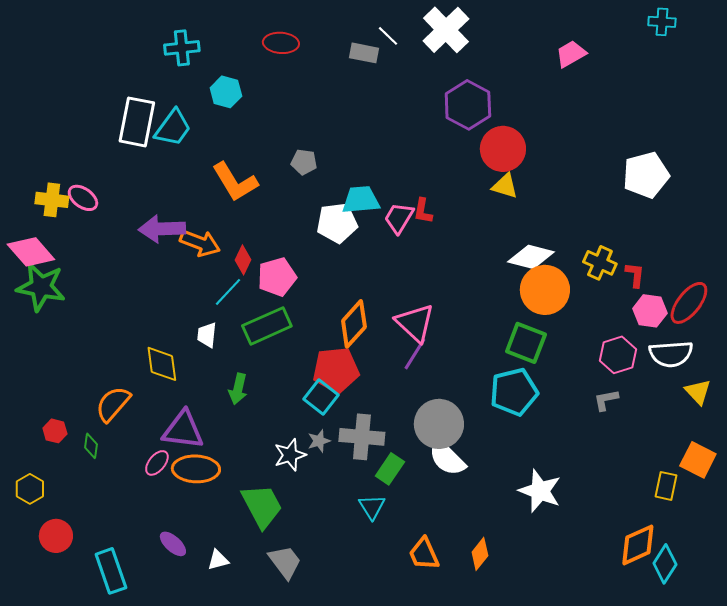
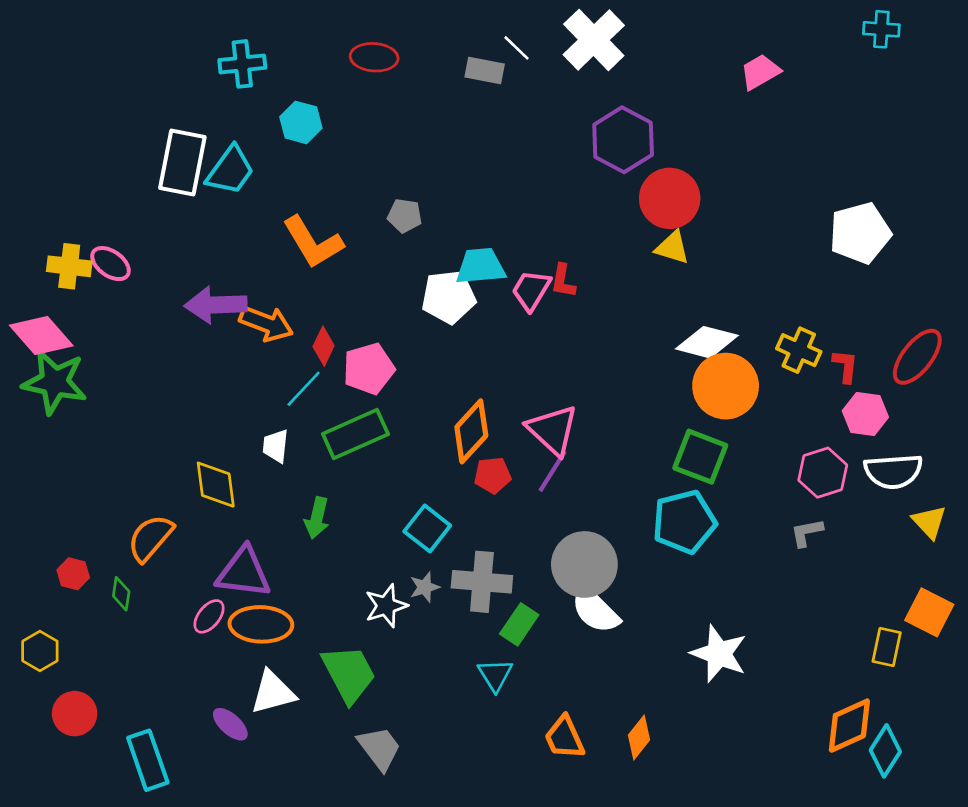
red ellipse: (689, 303) -> (917, 357), moved
red pentagon: (336, 370) -> (493, 475), moved, size x0.6
white triangle: (218, 560) -> (273, 692), moved, size x1.6

